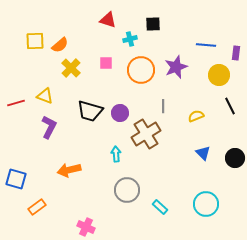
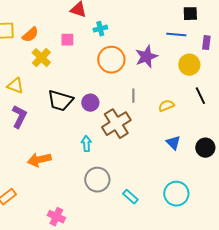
black square: (153, 24) -> (190, 14), moved
pink square: (106, 63) -> (67, 40), moved

